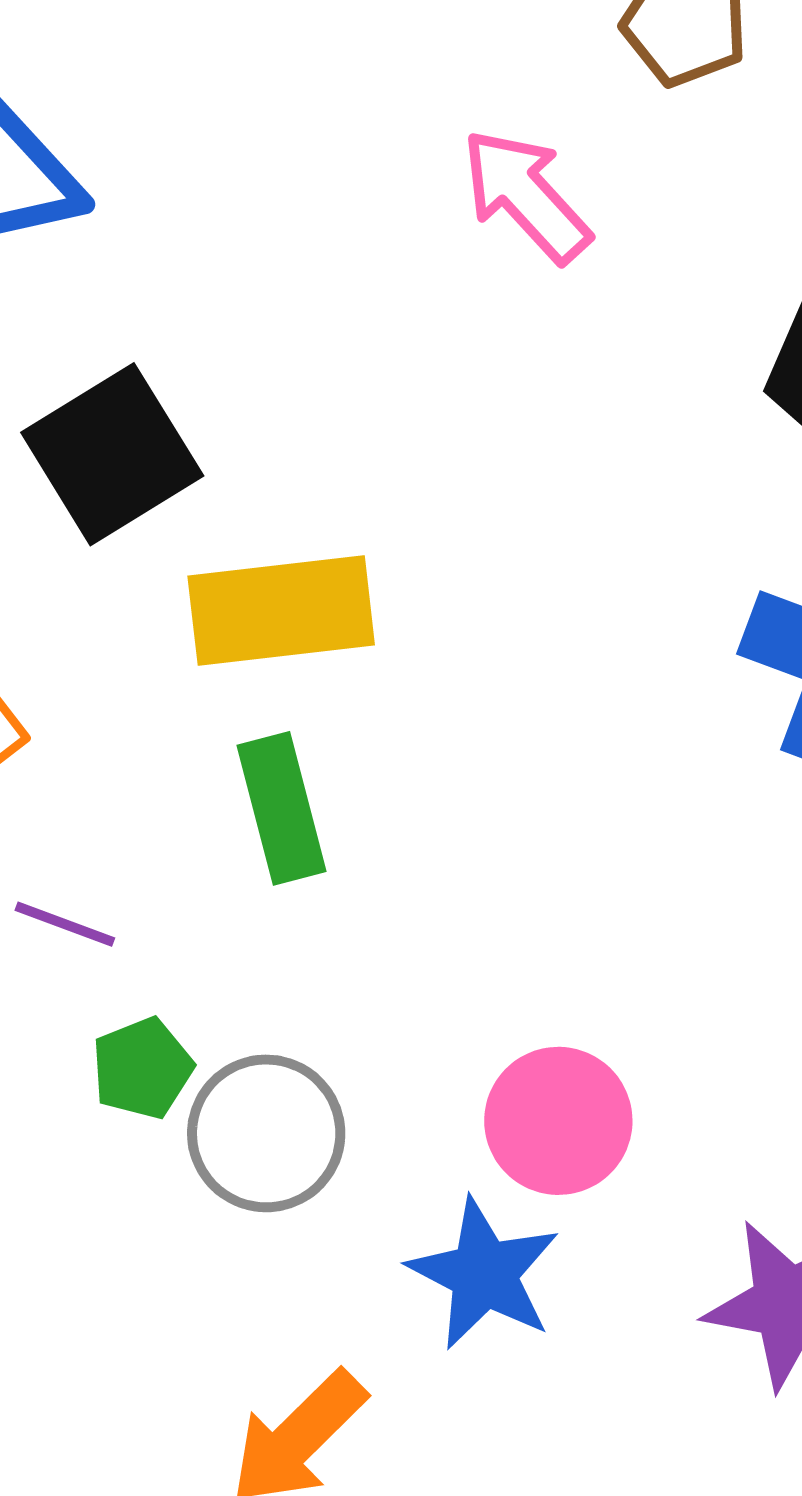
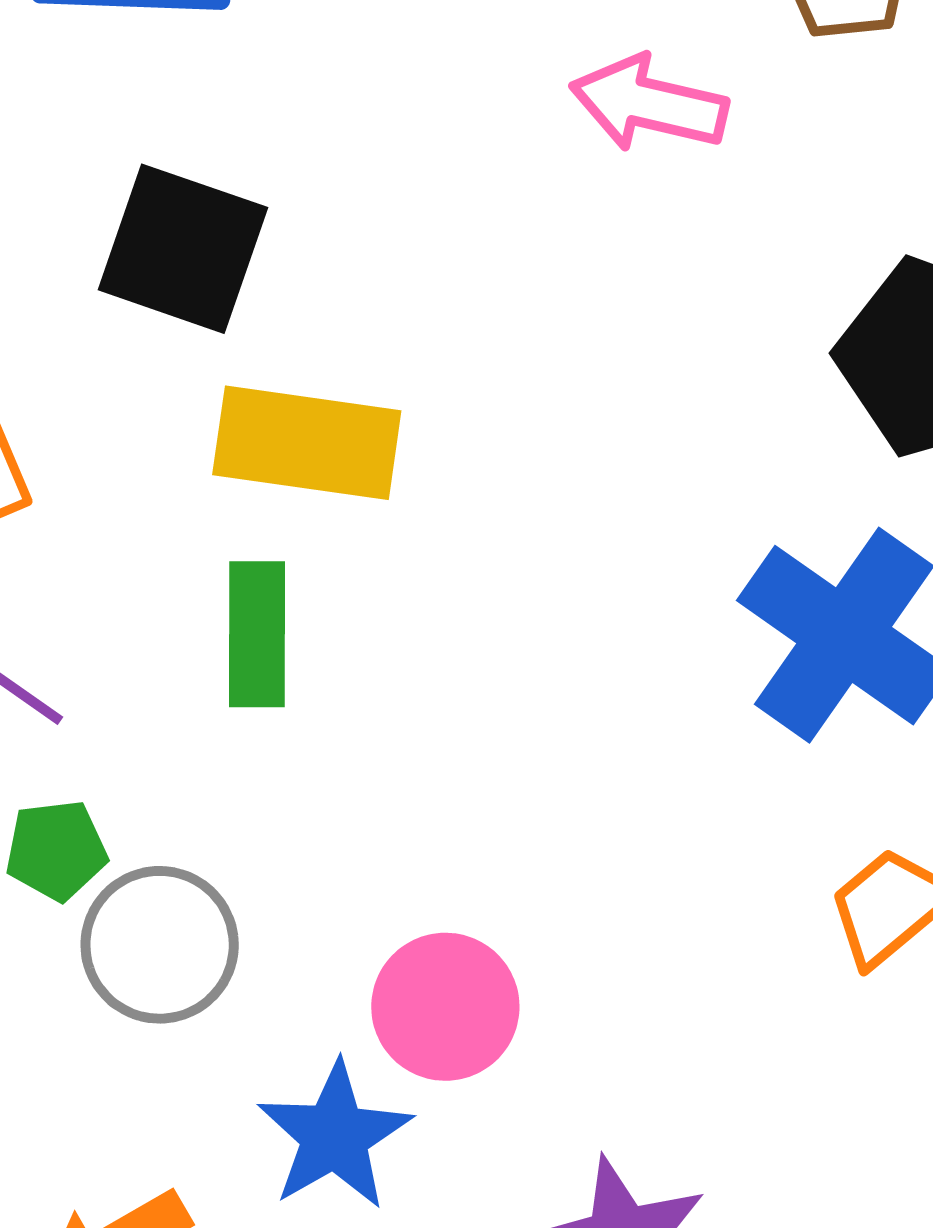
pink arrow: (526, 196) -> (649, 104), turned -49
black square: (112, 454) -> (183, 249), turned 36

